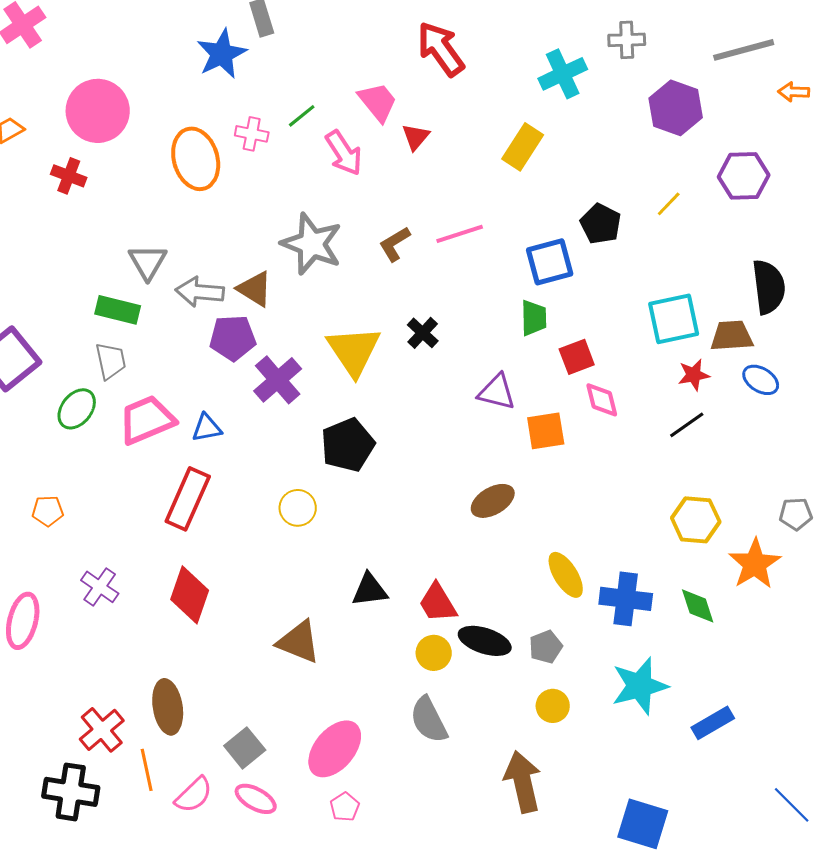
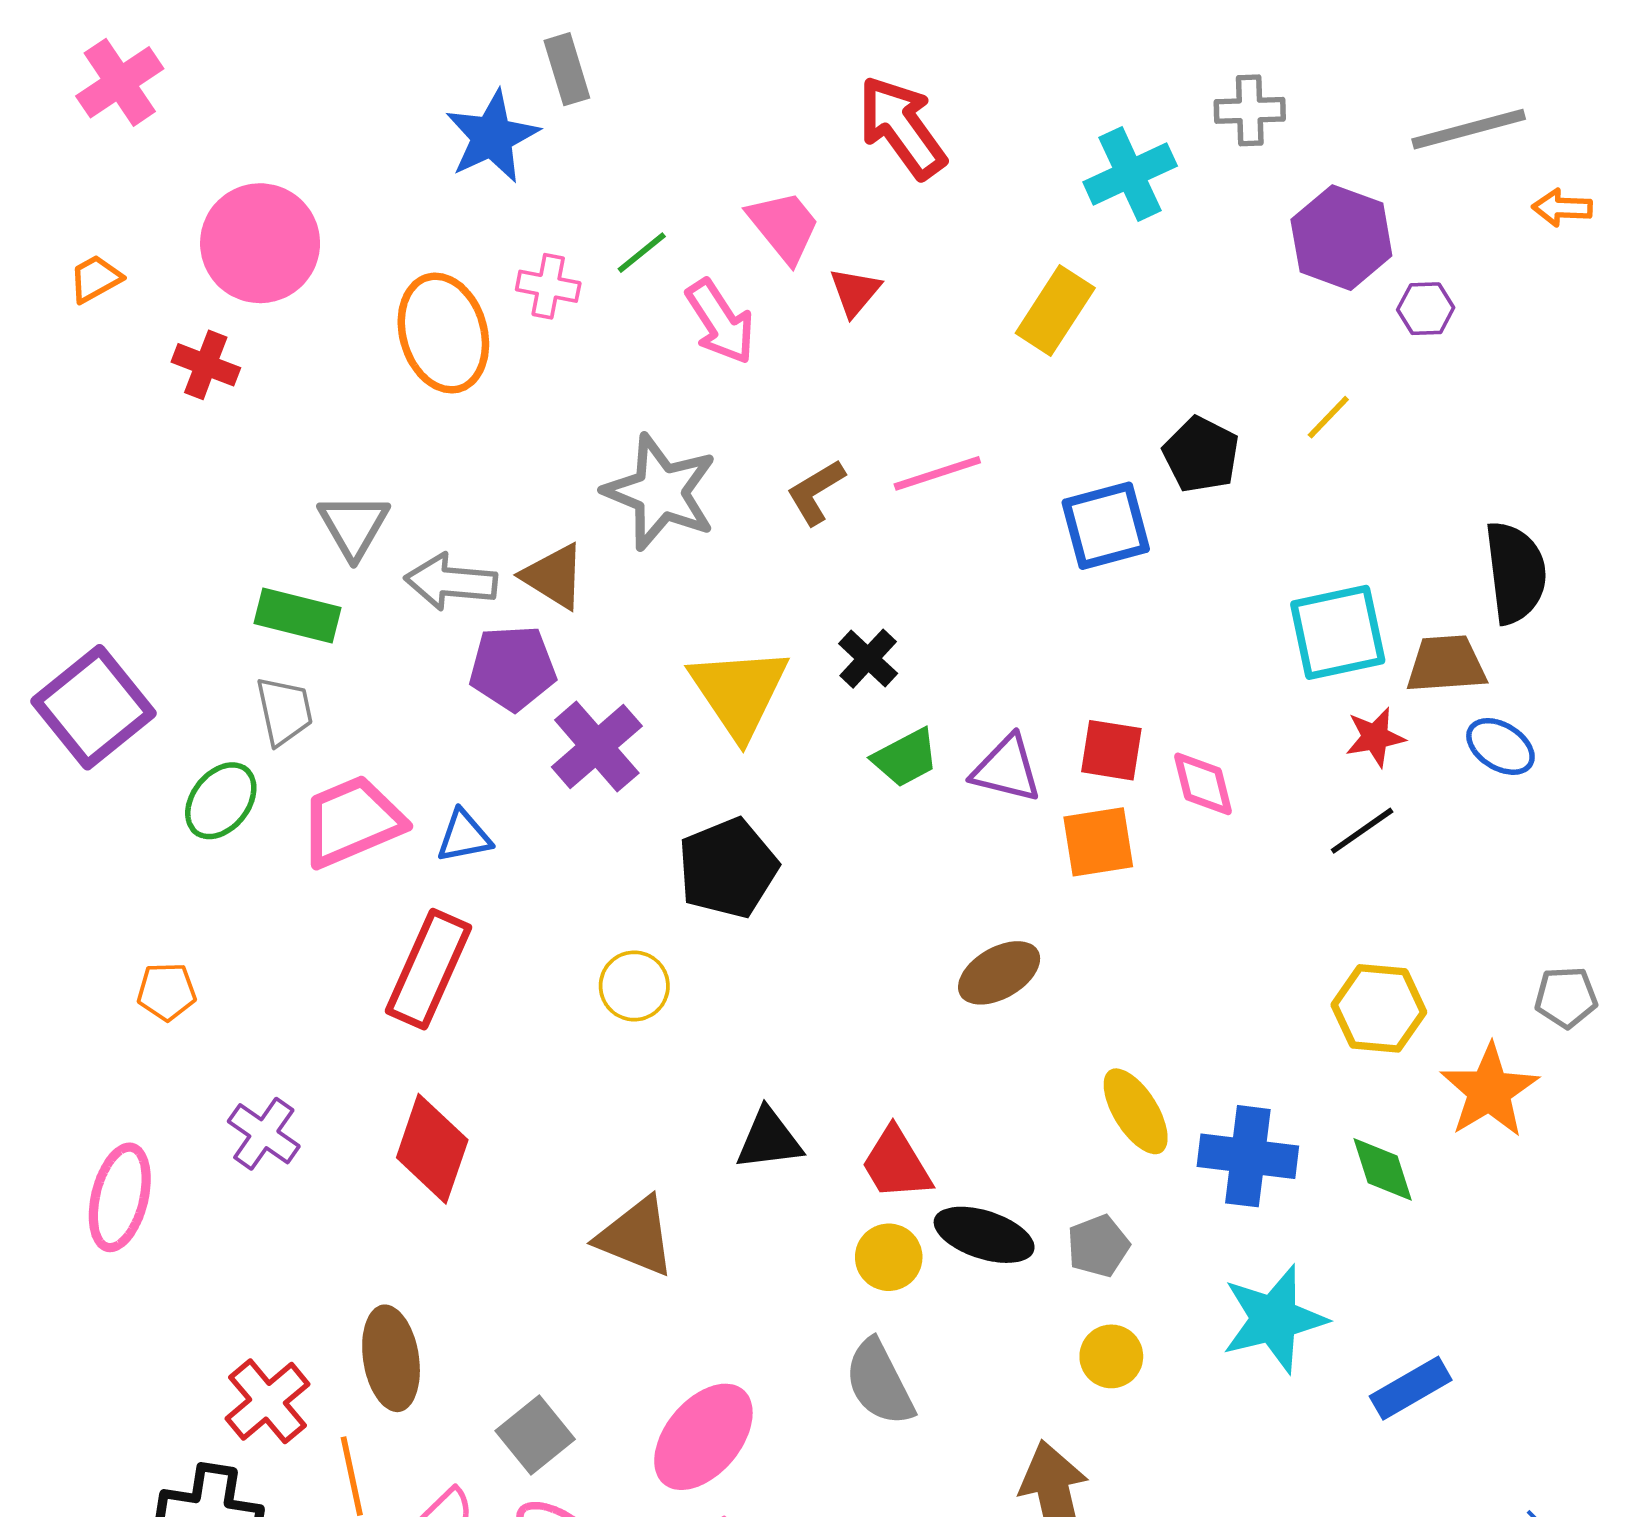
purple hexagon: (744, 176) -> (1426, 309), moved, size x0.6
green trapezoid: (534, 318) -> (906, 758), moved, turned 63
red square: (577, 357) -> (1111, 750), moved, turned 30

